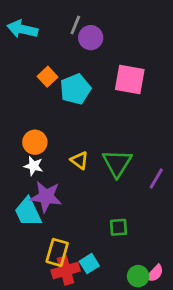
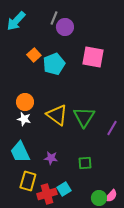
cyan arrow: (22, 29) -> (16, 21), turned -60
yellow triangle: (80, 160) -> (57, 115), size x1.6
purple star: (46, 197) -> (51, 158), moved, size x0.6
yellow rectangle: (57, 252) -> (28, 181), moved

